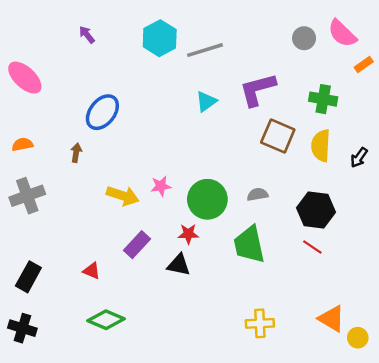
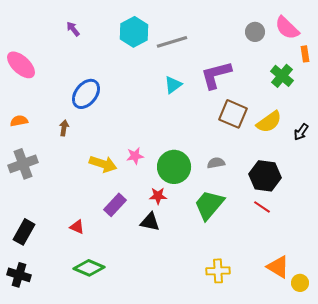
orange rectangle: (364, 64) -> (305, 54), turned -63
green cross: (323, 99) -> (282, 76), moved, turned 30
yellow semicircle: (321, 146) -> (269, 122), turned -128
green trapezoid: (249, 245) -> (209, 205), turned 52

